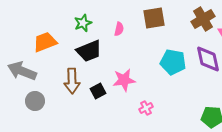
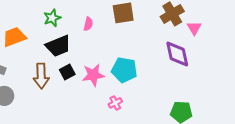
cyan pentagon: (173, 62) -> (124, 70), moved
black square: (98, 91) -> (67, 72), moved

